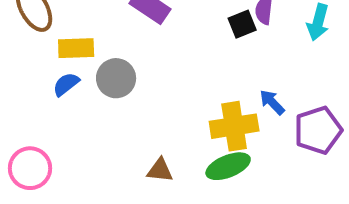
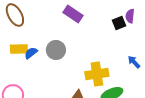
yellow rectangle: (76, 48) -> (19, 49), moved
yellow cross: (234, 126) -> (97, 74), moved

